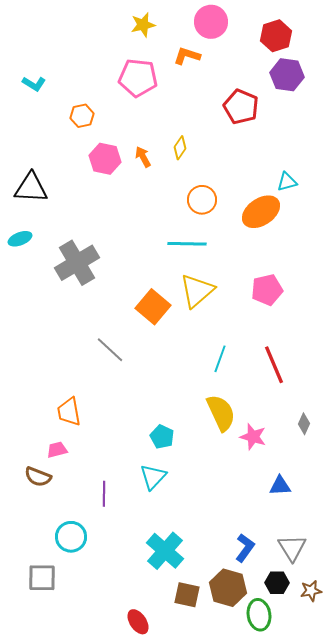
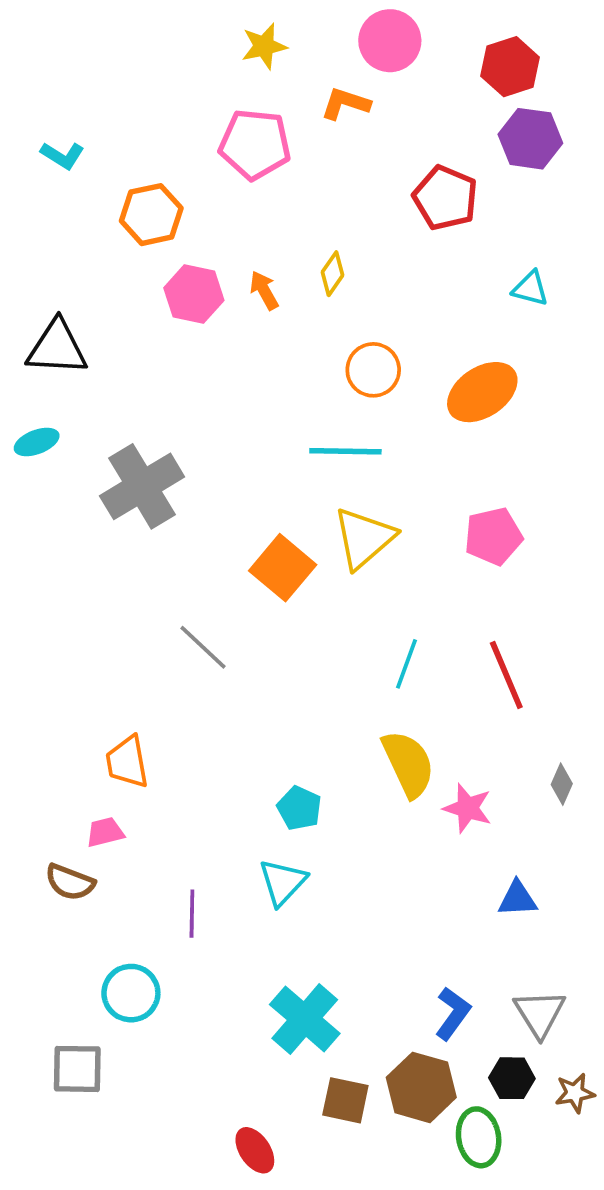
orange hexagon: (82, 116) -> (151, 215), size x1.4
cyan triangle: (287, 182) -> (530, 288), moved, turned 30

